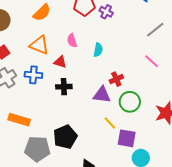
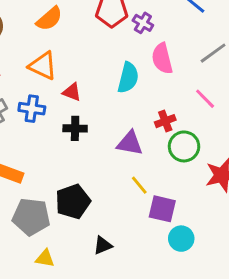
pink semicircle: (72, 41) -> (162, 58), moved, size x1.5
cyan semicircle: (98, 50) -> (128, 78), size x1.5
red cross: (116, 79) -> (165, 121), moved
green circle: (130, 102) -> (184, 146), moved

